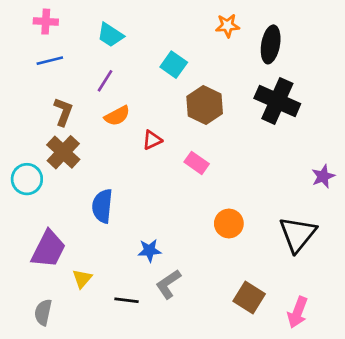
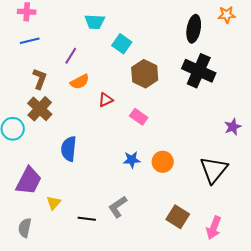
orange star: (228, 26) -> (227, 15), moved
cyan trapezoid: (110, 35) -> (95, 22), moved, turned -30
blue star: (149, 250) -> (132, 160), moved

